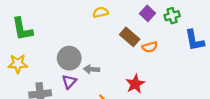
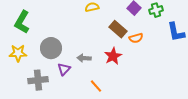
green L-shape: (22, 29) -> (22, 22), turned 40
gray circle: (69, 58) -> (51, 48), moved
red star: (135, 84) -> (113, 56), moved

